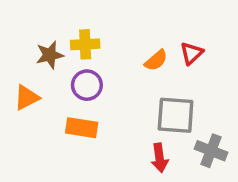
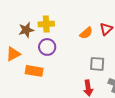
gray square: (176, 115) -> (97, 64), size x0.7
orange rectangle: (82, 128) -> (34, 71), moved

